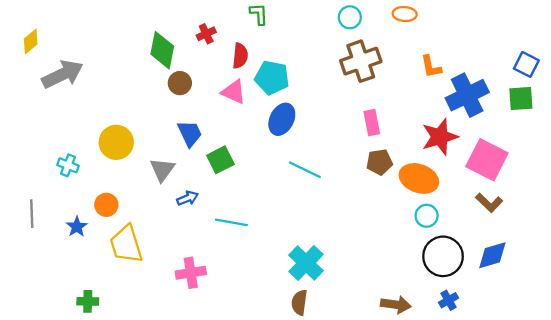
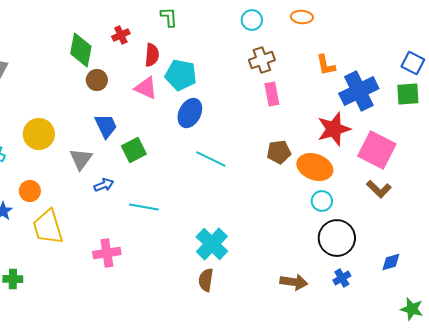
brown cross: (361, 61) -> (262, 60), size x0.7
pink rectangle: (372, 123) -> (272, 94), moved
blue diamond: (492, 255) -> (391, 262), moved, size x0.7

